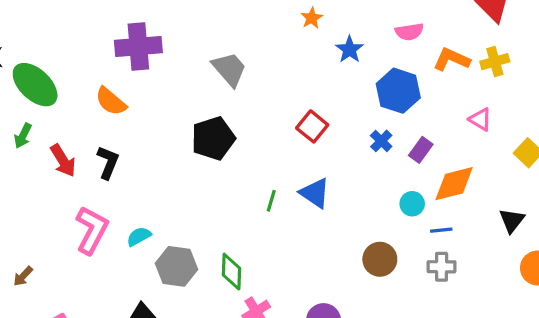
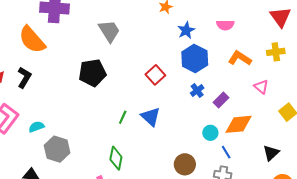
orange L-shape: (451, 59) -> (240, 58), moved
blue hexagon: (398, 91) -> (195, 59), moved
orange semicircle: (111, 101) -> (32, 40), size x1.4
blue line: (441, 230) -> (226, 152), turned 56
green diamond: (231, 272) -> (116, 158), moved

